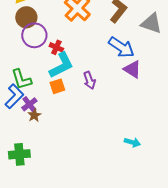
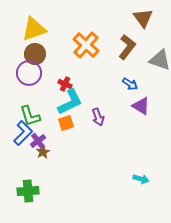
purple circle: (34, 35) -> (29, 73), moved
blue arrow: (121, 47) -> (130, 84), size x0.6

